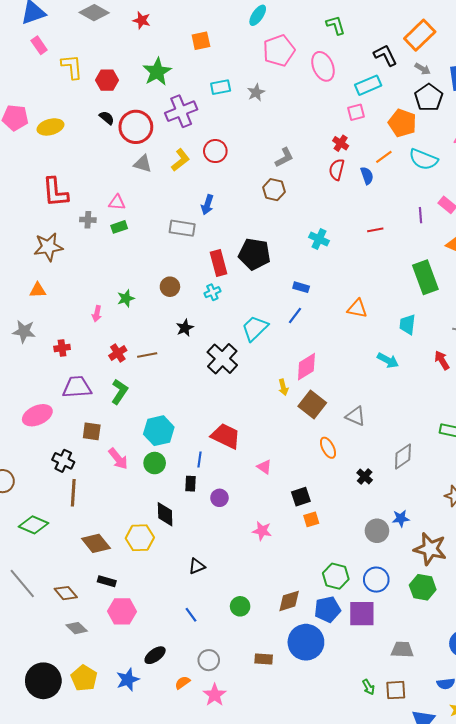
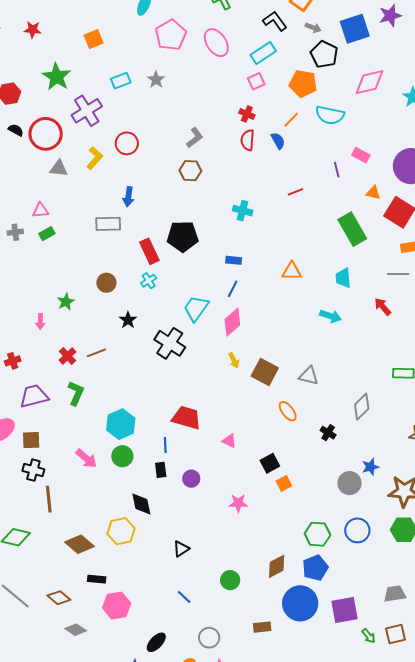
pink diamond: (306, 367) -> (232, 322), moved
brown square: (92, 431) -> (31, 440), moved
purple square: (362, 614) -> (345, 610), moved

